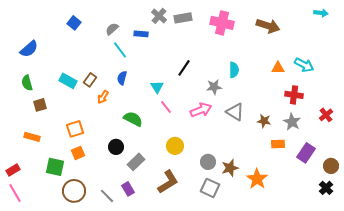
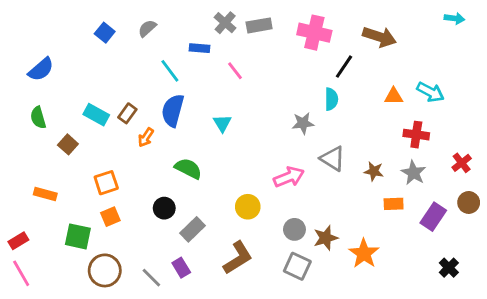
gray semicircle: (112, 29) -> (147, 28), moved
black line: (184, 68) -> (344, 67), moved
blue semicircle: (122, 78) -> (173, 110), size x1.6
brown square: (40, 105) -> (68, 144), moved, turned -32
pink line: (166, 107) -> (235, 71), moved
pink arrow: (201, 110) -> (289, 177), moved
brown circle: (331, 166) -> (469, 202), moved
black cross: (326, 188) -> (449, 268), moved

